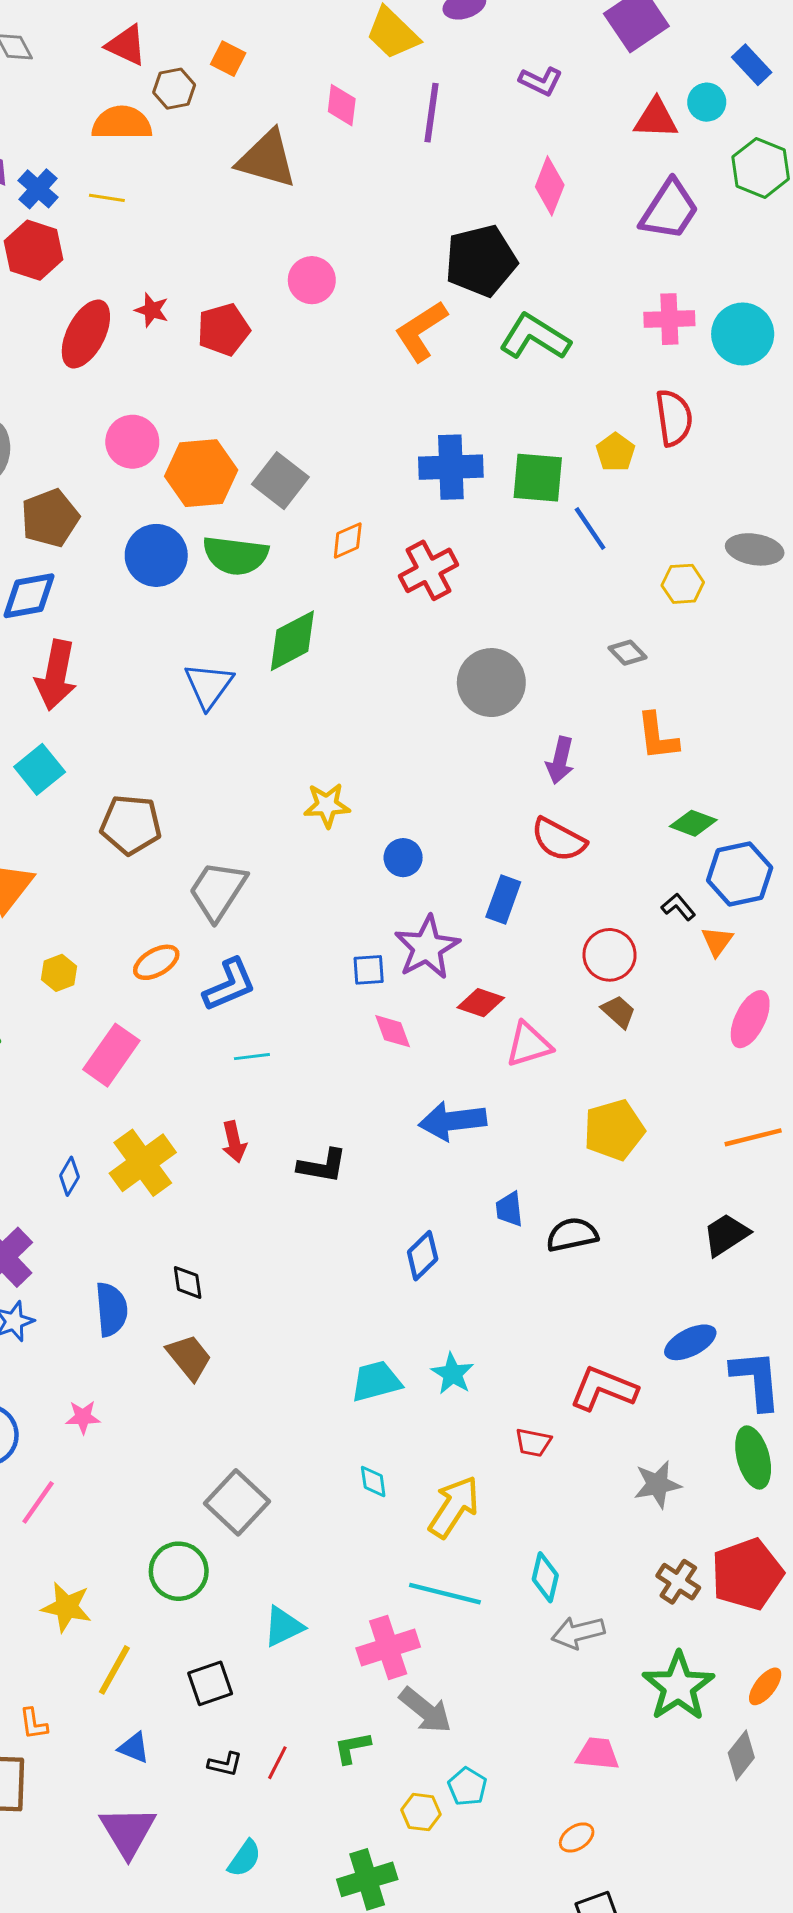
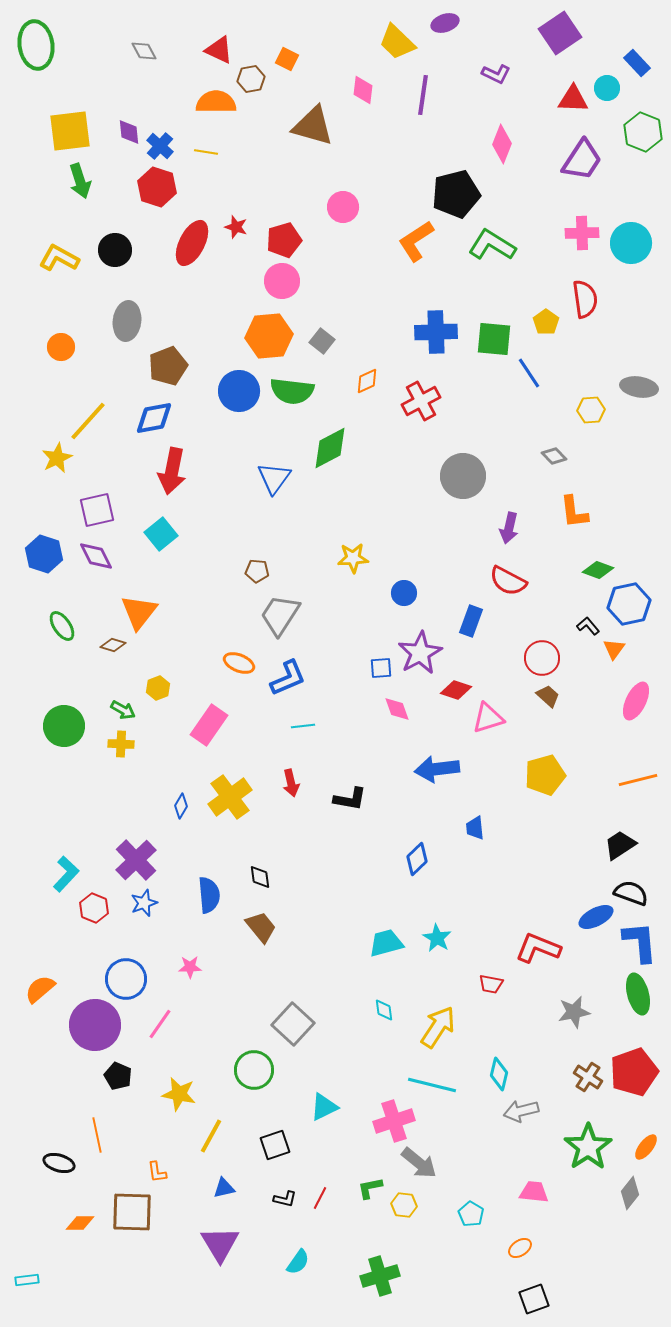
pink circle: (132, 442) -> (282, 281), moved
gray square: (280, 481) -> (322, 341), size x0.7
brown pentagon: (131, 825) -> (257, 571), moved, size x0.6
orange ellipse: (156, 962) -> (239, 663), turned 52
yellow hexagon: (59, 973) -> (158, 688), moved
black semicircle: (572, 1235) -> (631, 893), moved, turned 32
blue triangle: (134, 1748) -> (224, 1188), turned -35
cyan pentagon: (467, 1787) -> (471, 1214), moved
yellow hexagon: (421, 1812) -> (404, 1205), moved

